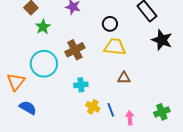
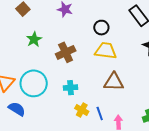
green star: (43, 27) -> (34, 39), moved
cyan circle: (44, 64) -> (34, 83), moved
brown triangle: (124, 78) -> (114, 82), size x1.5

